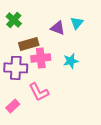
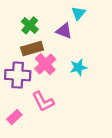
green cross: (14, 20) -> (30, 25), moved
cyan triangle: (77, 23) -> (78, 13), moved
pink cross: (41, 58) -> (45, 64), turned -36

